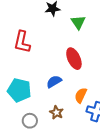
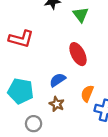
red L-shape: (22, 42) -> (21, 39), turned -85
brown star: (56, 112) -> (57, 104), moved

